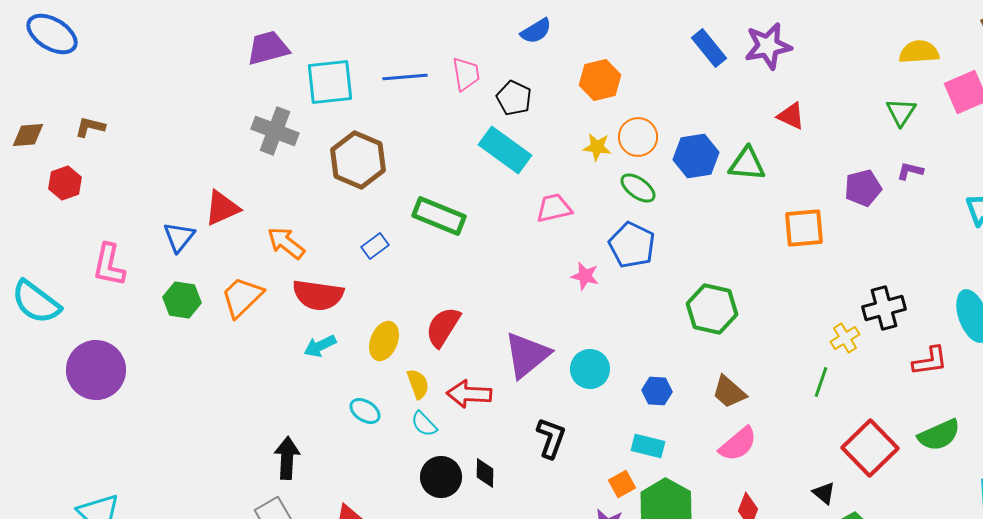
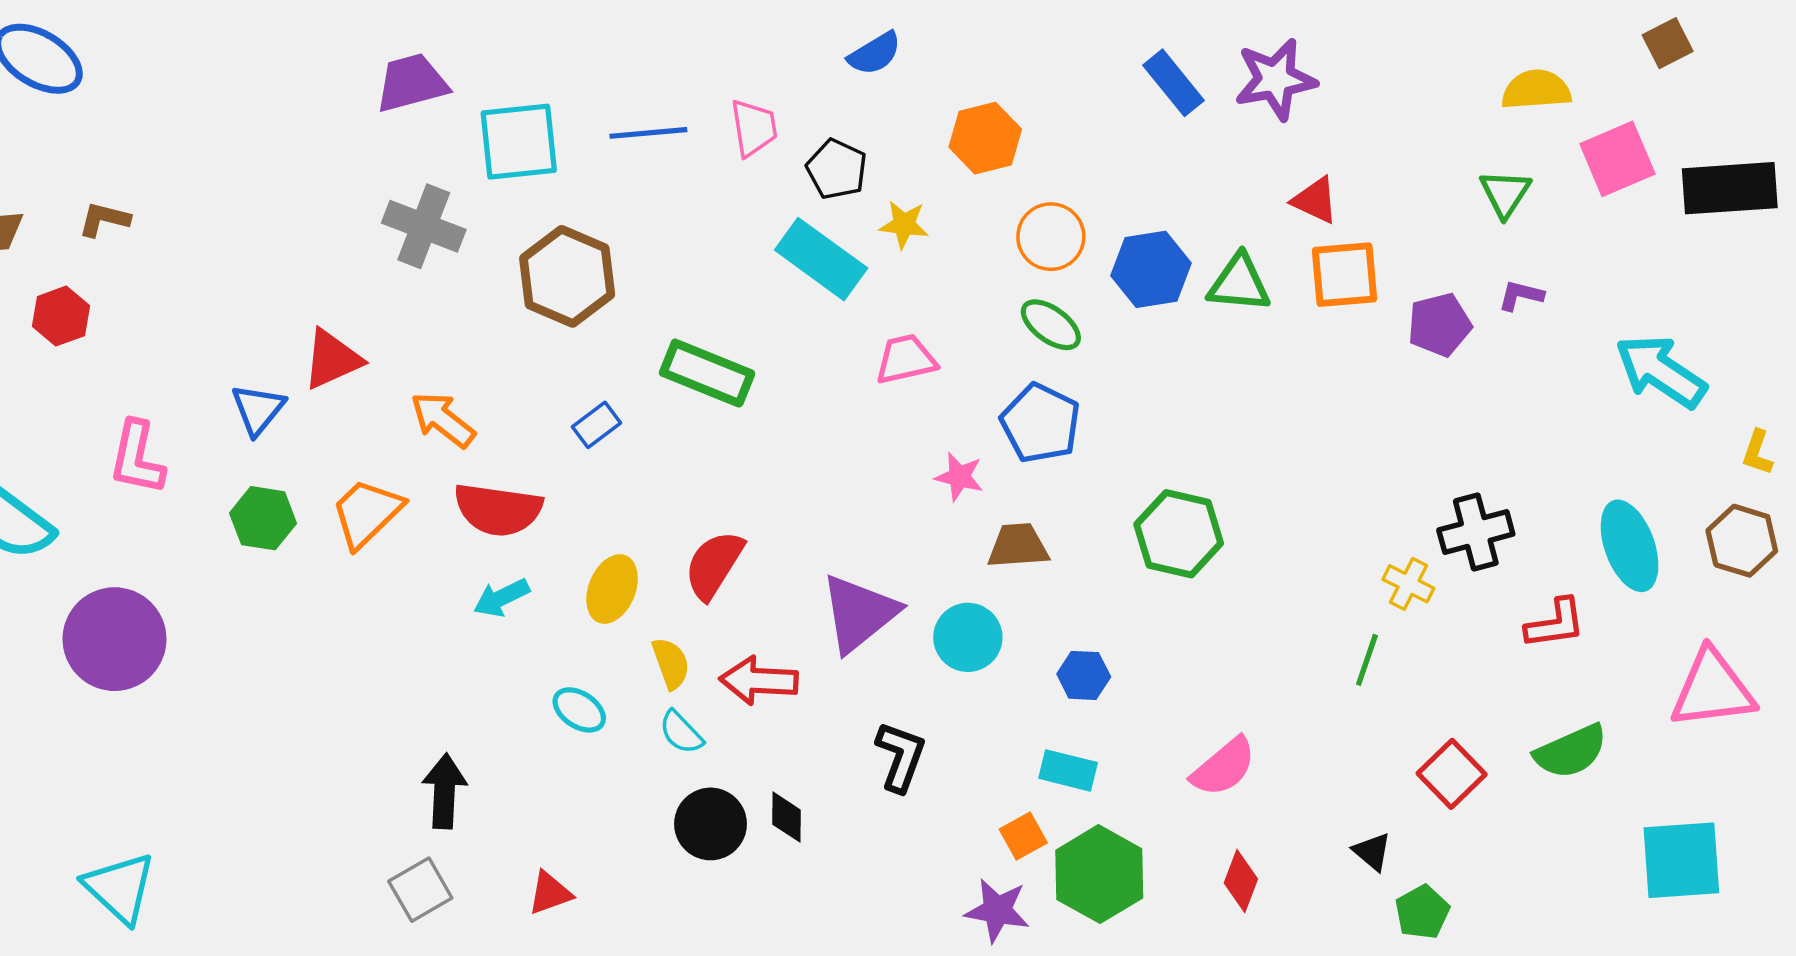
yellow star: (597, 147) -> (904, 225), moved
orange square: (804, 228) -> (1345, 275), moved
yellow cross: (845, 338) -> (1408, 584), turned -32
brown trapezoid: (729, 392) -> (1018, 546), moved, turned 135
red square: (870, 448) -> (1452, 774), size x0.7

